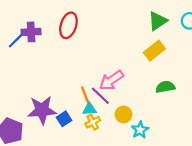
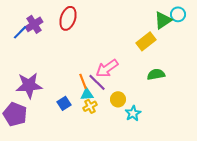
green triangle: (158, 21) -> (163, 20), moved
purple cross: (31, 32) -> (34, 24), turned -30
purple star: (42, 110) -> (29, 85), moved

